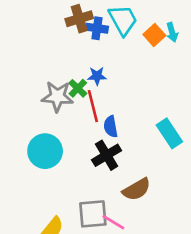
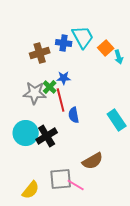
brown cross: (79, 19) -> (40, 53), moved
cyan arrow: (172, 32) -> (119, 57), moved
black cross: (107, 155) -> (47, 136), moved

